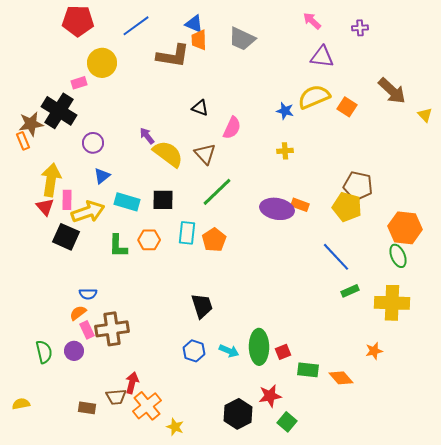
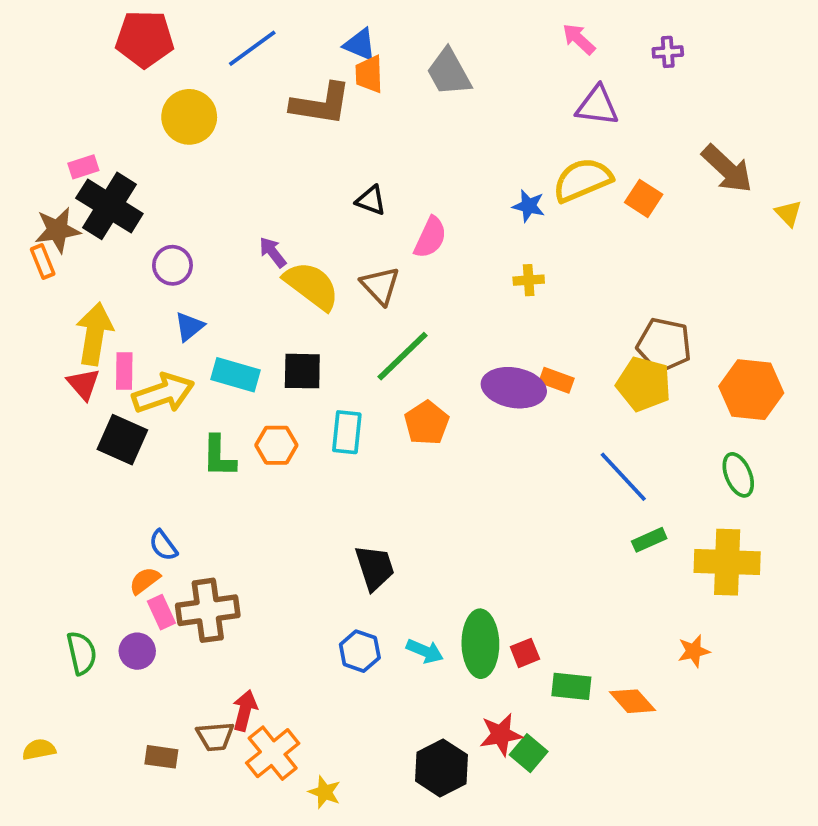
gray trapezoid: (242, 39) -> (449, 72), turned 36
pink rectangle: (79, 83) -> (83, 167), moved
orange hexagon: (405, 228) -> (751, 390), moved
orange pentagon: (214, 240) -> (427, 423), moved
blue semicircle: (88, 294) -> (163, 545), turned 54
green square: (287, 422) -> (529, 753), moved

